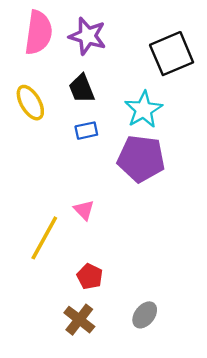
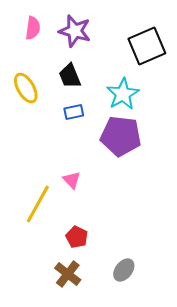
pink semicircle: (39, 33) -> (33, 28), size x0.6

